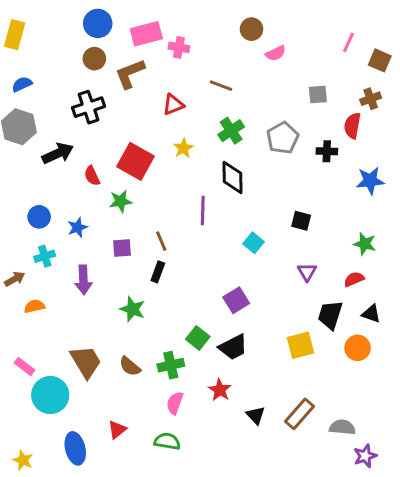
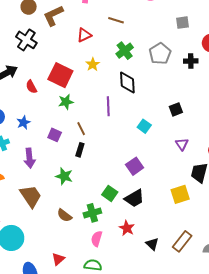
black cross: (89, 107) -> (26, 40), turned -35
green star: (121, 201) -> (66, 102), moved
black square: (301, 221) -> (176, 109), turned -32
purple square: (122, 248) -> (55, 135), turned 32
brown trapezoid: (86, 362) -> (31, 196), moved

